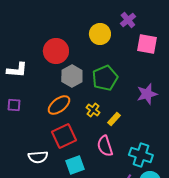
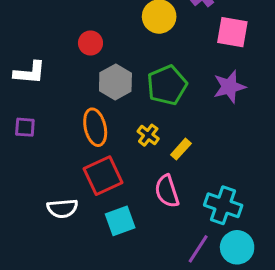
red circle: (56, 51) -> (90, 43), size x0.6
purple star: (147, 94) -> (229, 87), moved
orange ellipse: (59, 105) -> (95, 127), turned -65

